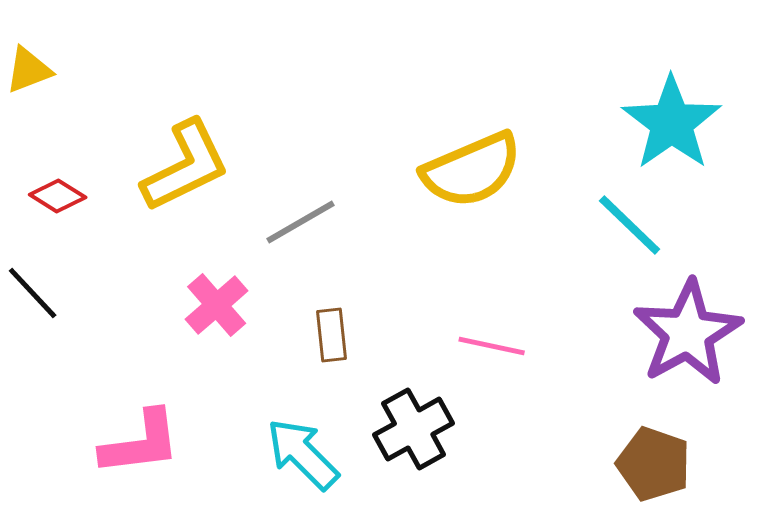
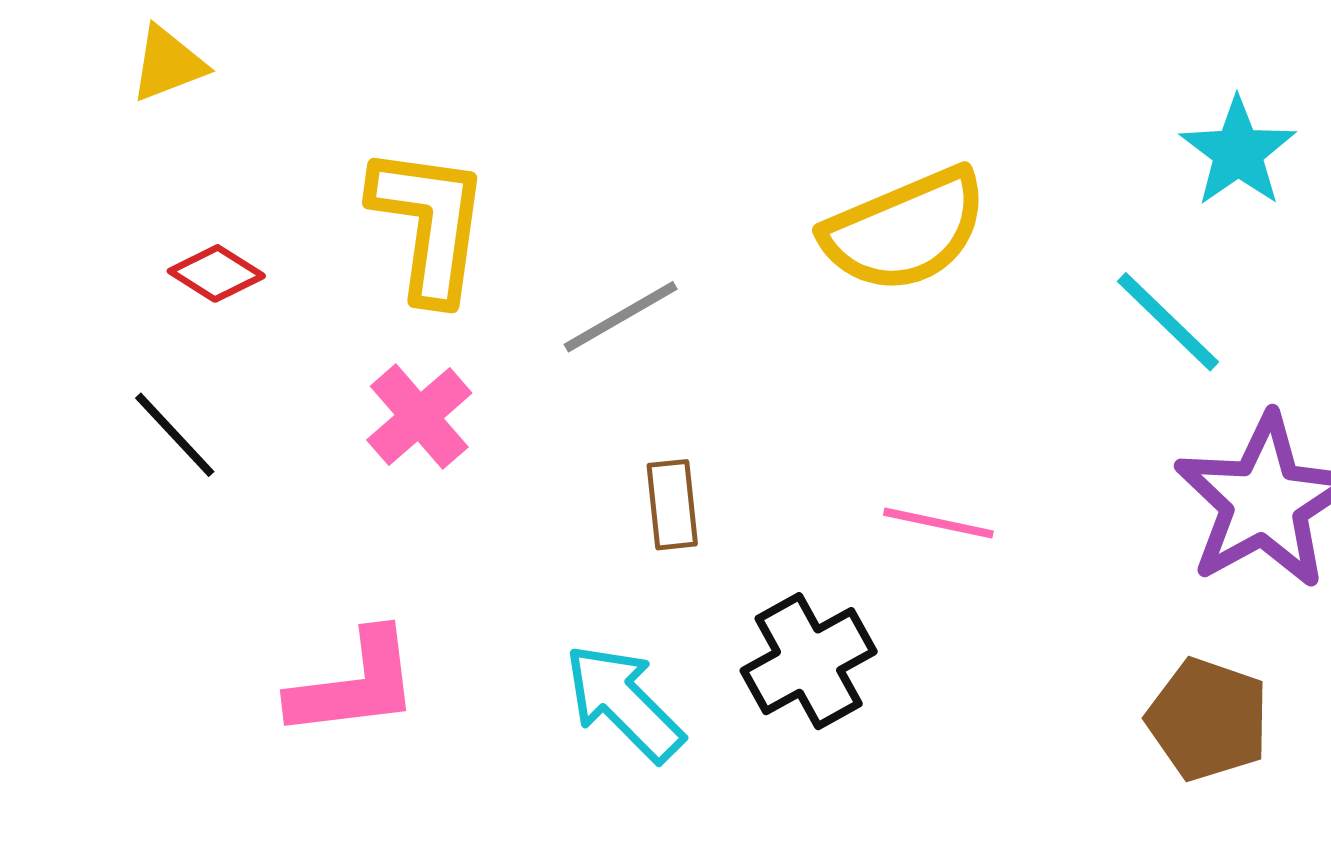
cyan star: (672, 123) -> (1238, 152), size x0.7
yellow L-shape: (186, 166) -> (429, 224), turned -56
pink cross: (217, 305) -> (419, 417), moved

